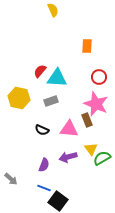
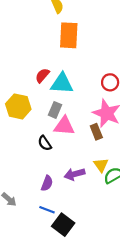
orange rectangle: (87, 46) -> (69, 35), moved, size x1.6
gray rectangle: (51, 101) -> (55, 110), turned -48
pink triangle: (69, 129) -> (64, 126), moved
black semicircle: (42, 130) -> (45, 143), turned 32

